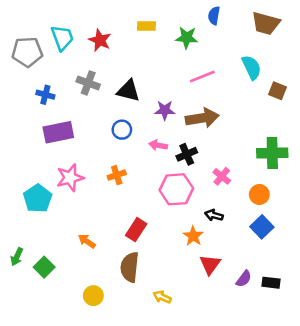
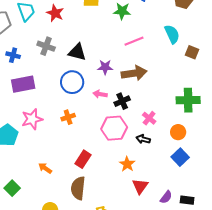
blue circle: (122, 130) -> (72, 82), size x1.5
black arrow: (214, 215) -> (143, 139), moved

